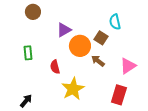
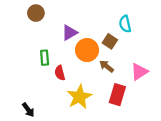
green rectangle: (28, 53) -> (45, 58), moved
red rectangle: (119, 95) -> (117, 95), moved
black arrow: (26, 101) -> (28, 110), turned 104

